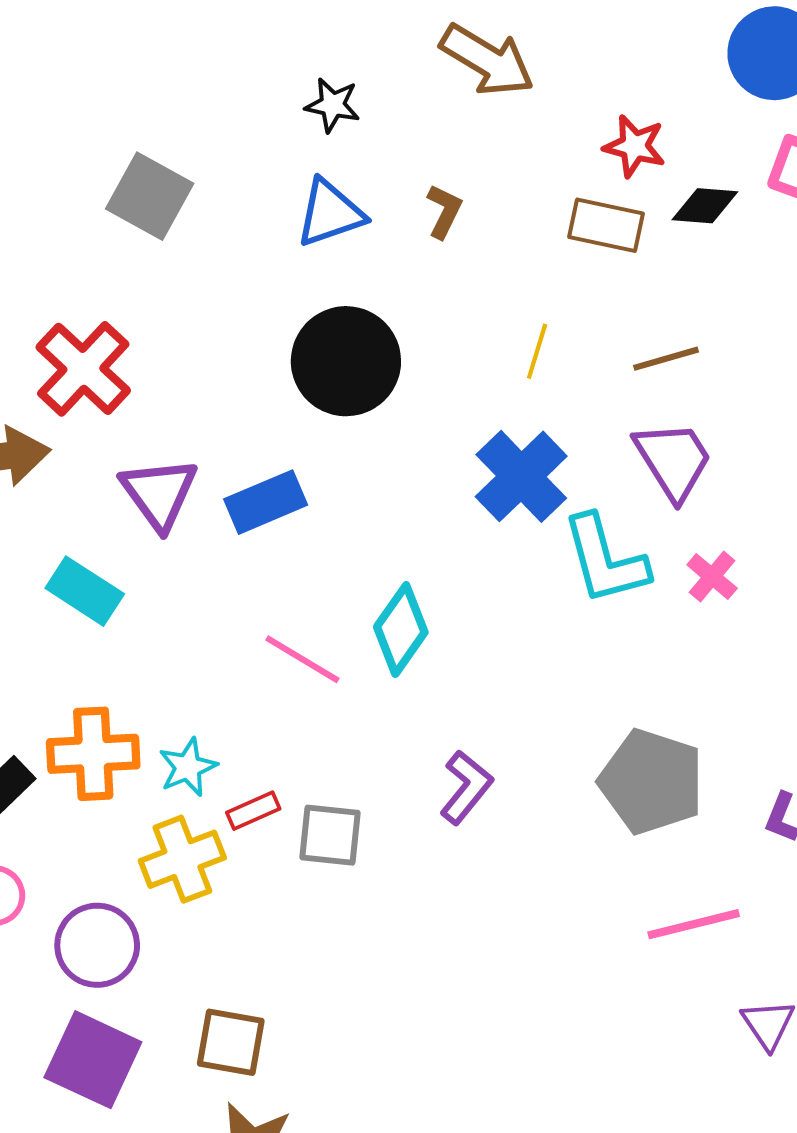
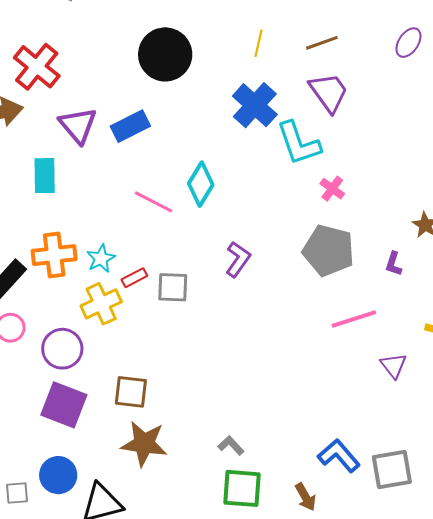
pink cross: (712, 577) -> (332, 189), moved
cyan rectangle: (85, 591) -> (45, 176), turned 60

